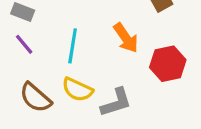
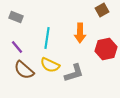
orange arrow: (126, 38) -> (80, 33), turned 36
purple line: (24, 44) -> (17, 47), moved

